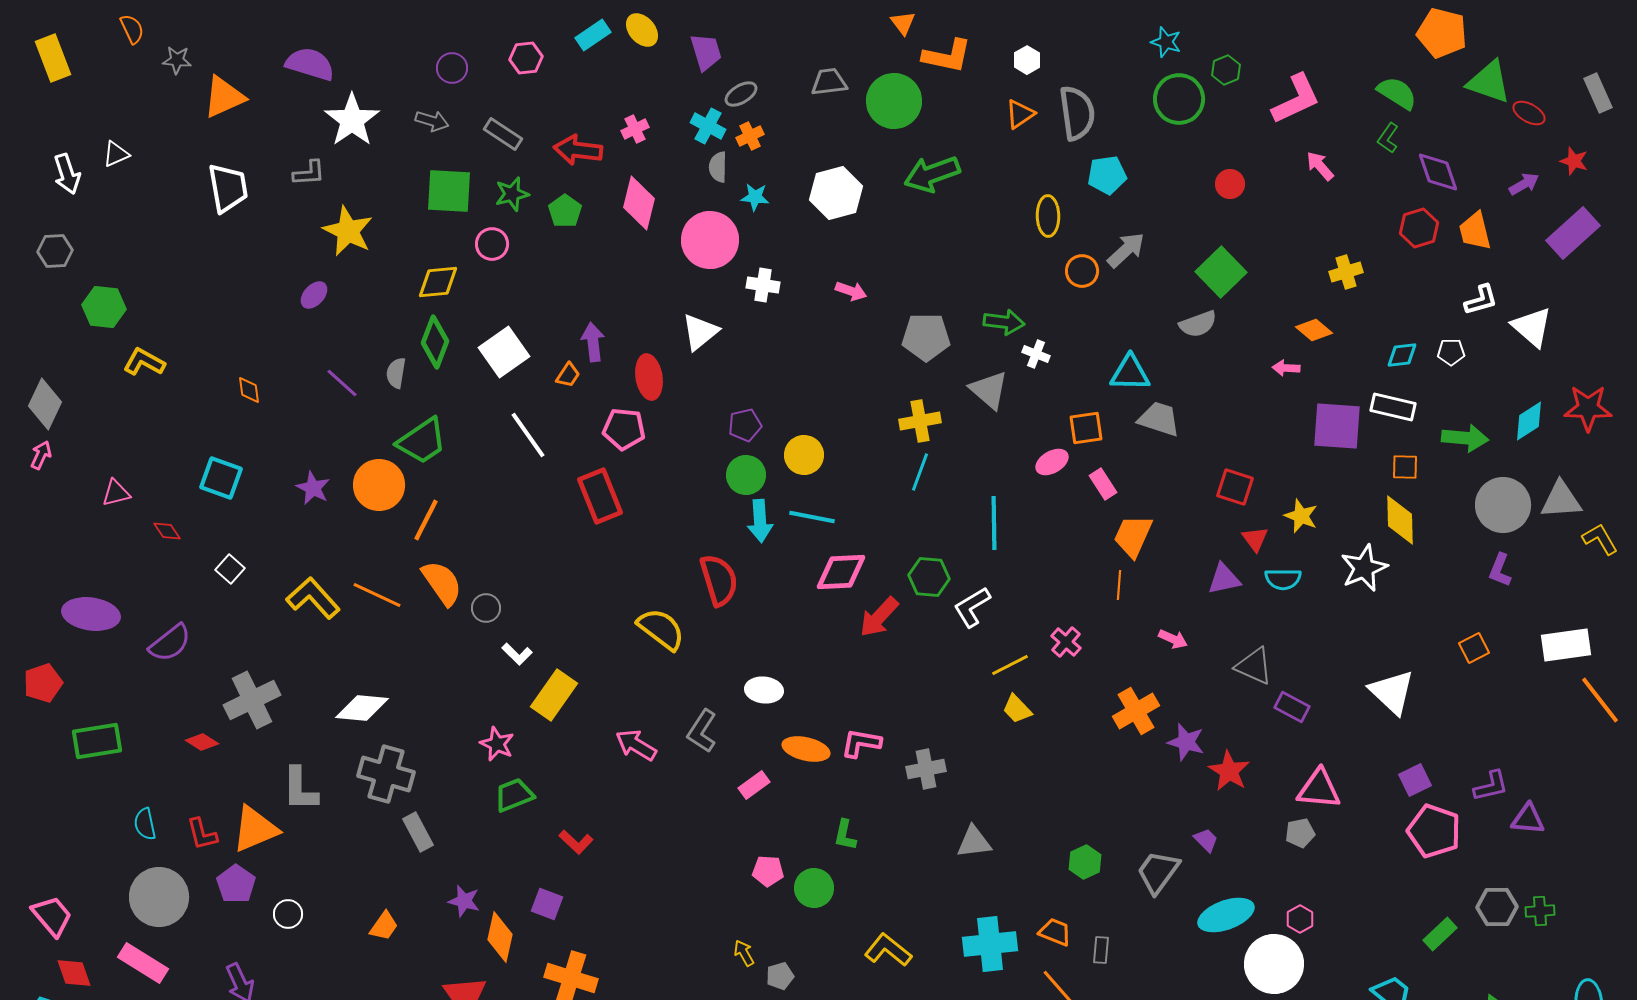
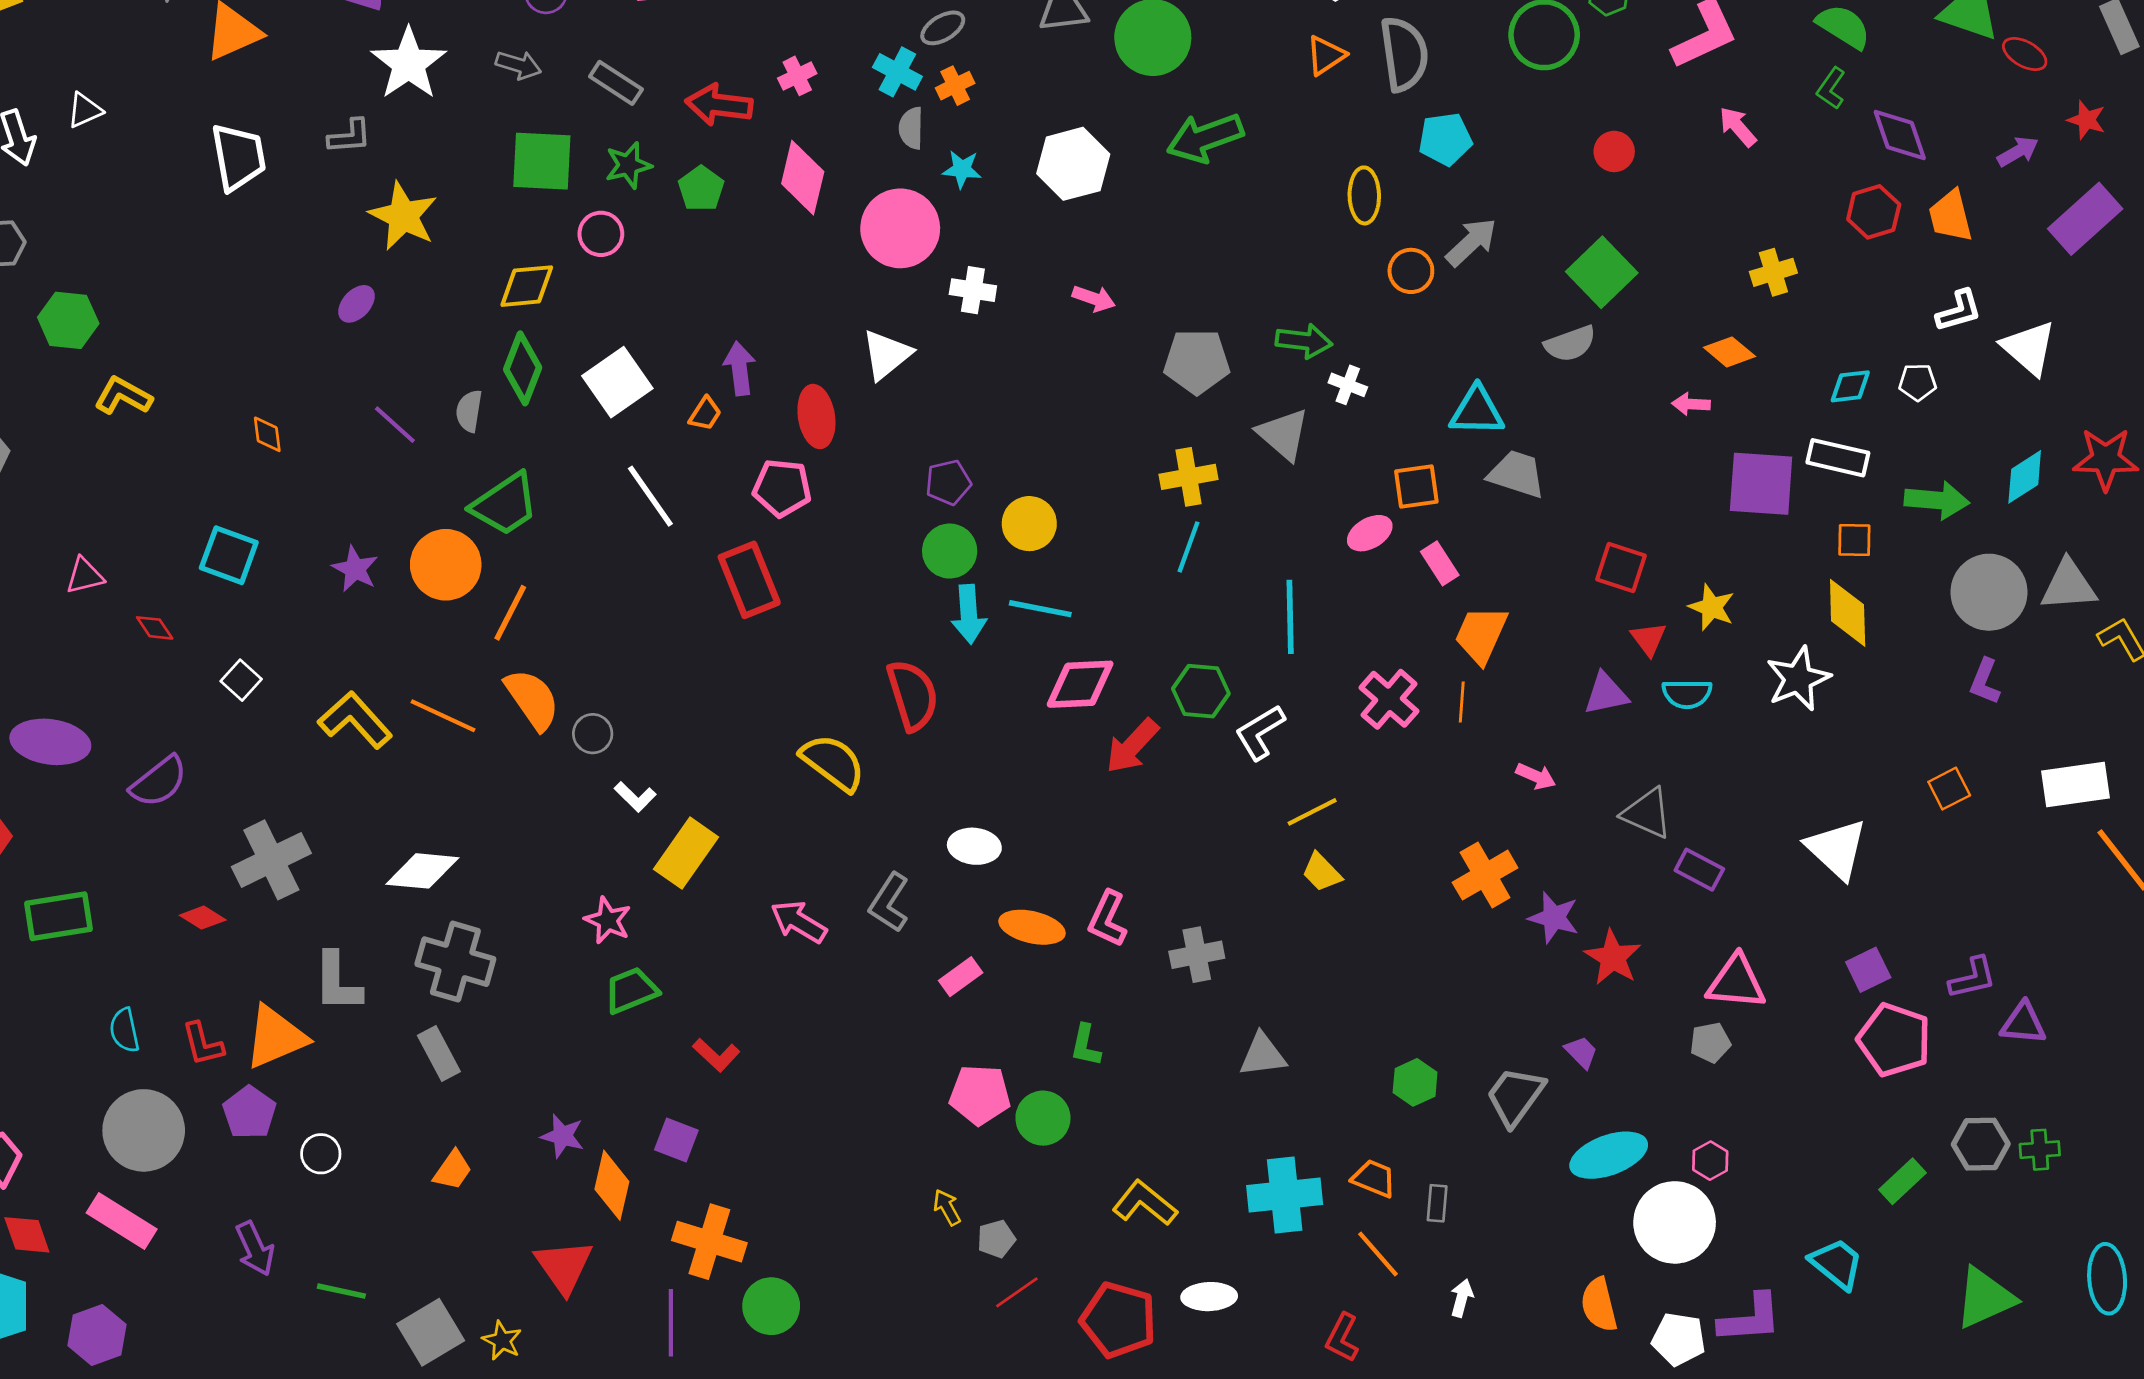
pink cross: (1066, 642) -> (1389, 699), moved, size x1.4
pink L-shape: (861, 743) -> (1108, 919), turned -75
gray rectangle: (418, 832) -> (439, 1054), moved
pink pentagon: (768, 871) -> (980, 1095), size x1.4

